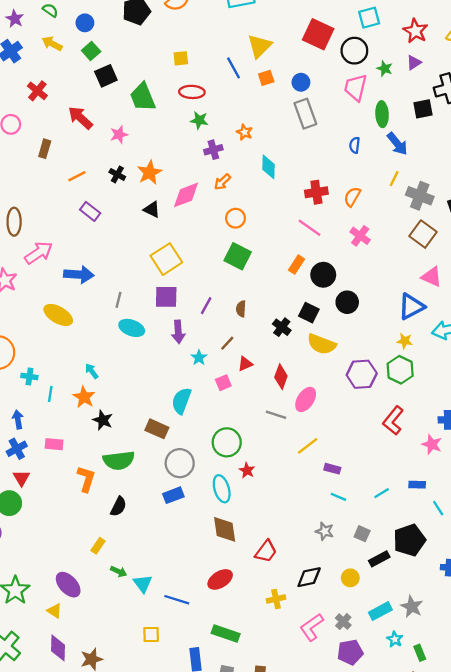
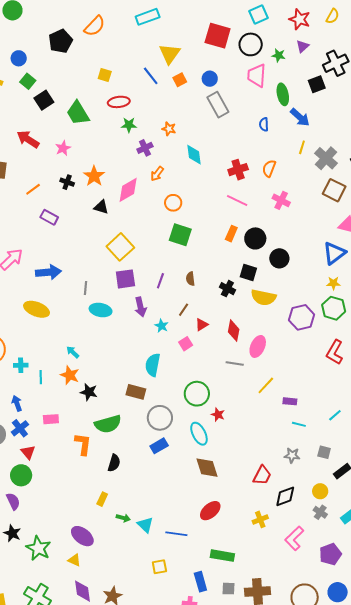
yellow square: (181, 58) -> (105, 75), turned 32
gray cross: (420, 196) -> (326, 158), turned 30
red trapezoid: (266, 551) -> (262, 475), moved
gray cross: (343, 622) -> (320, 512), moved

